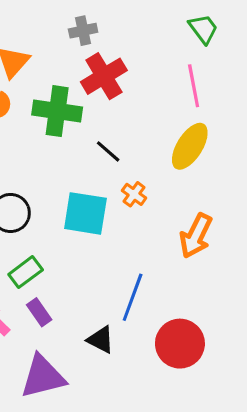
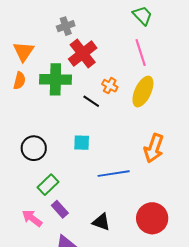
orange cross: (134, 194) -> (110, 86), moved
cyan square: (85, 213) -> (82, 143), size x0.6
blue line: (133, 297) -> (114, 174), moved, turned 68

